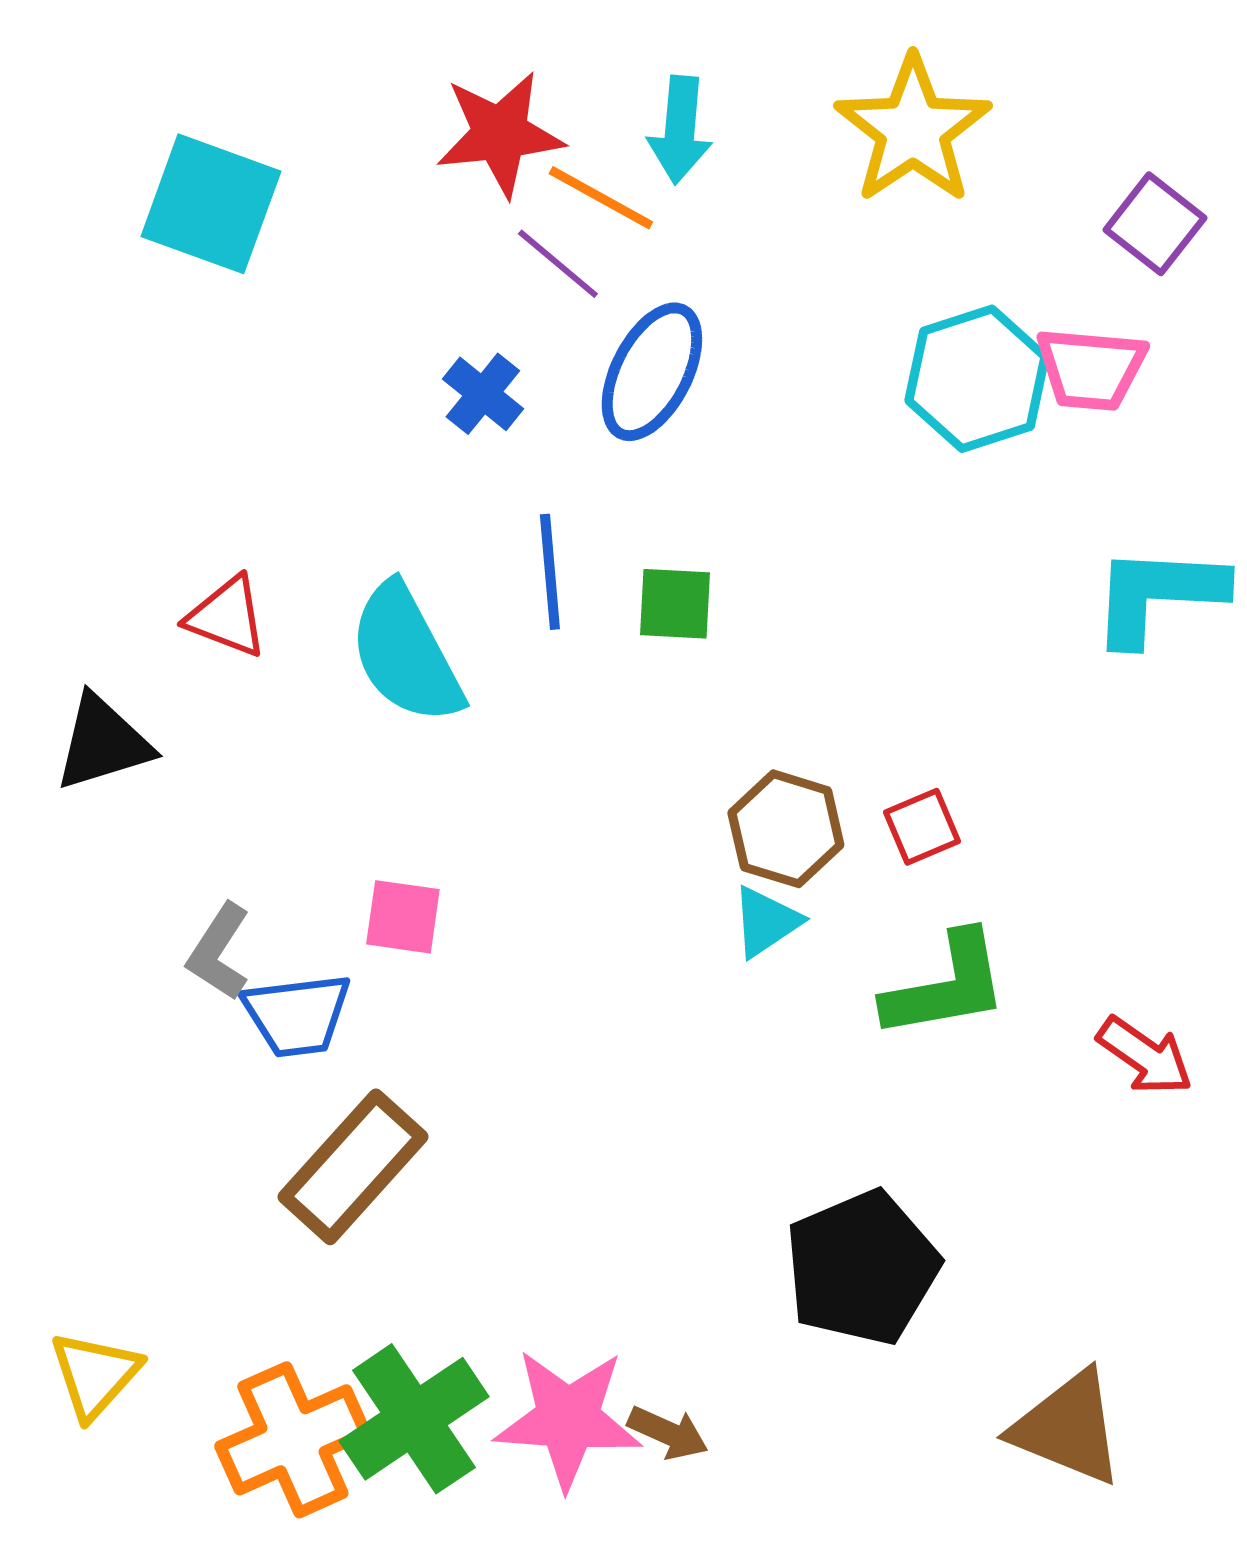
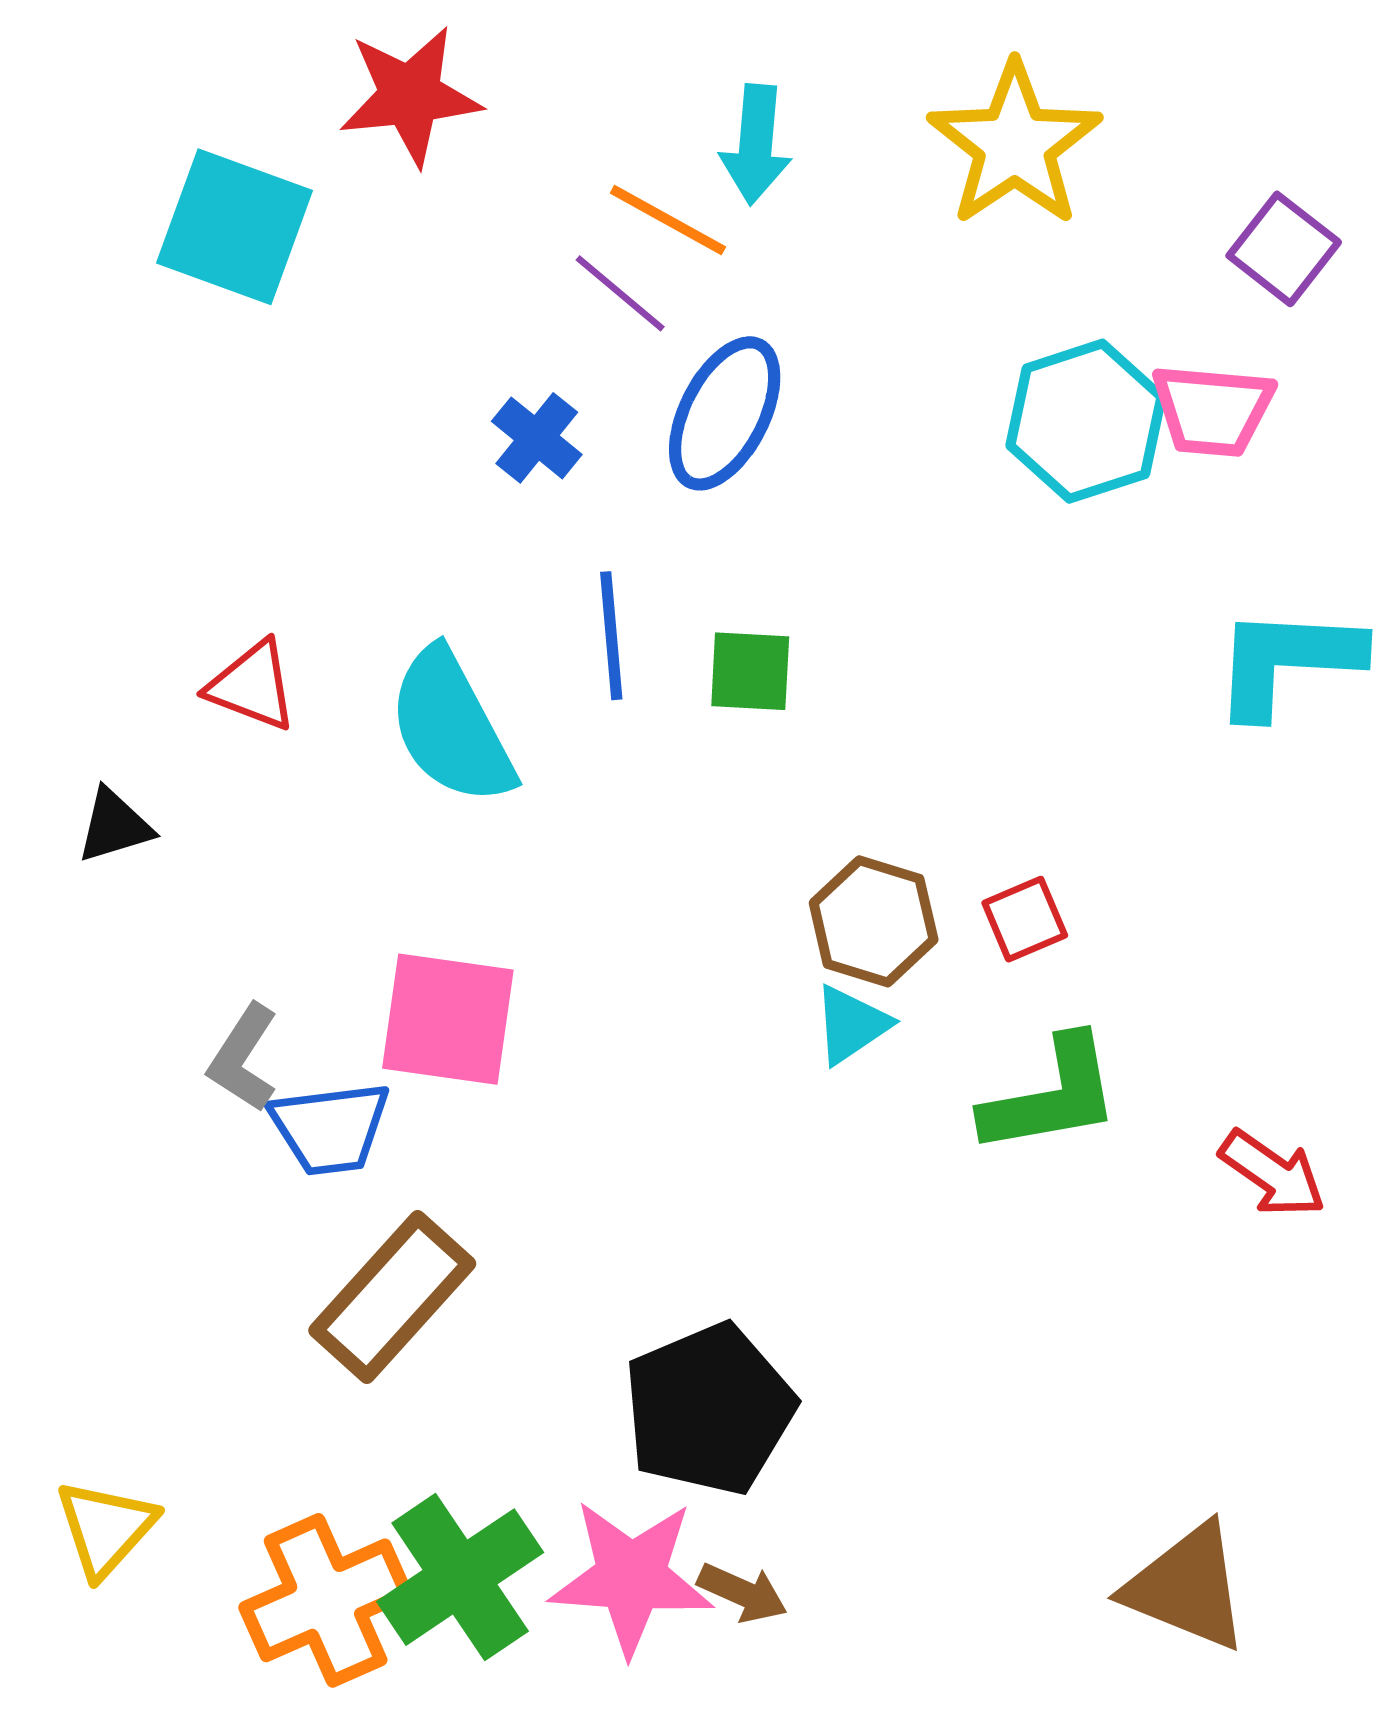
red star: (500, 134) -> (410, 96), moved
black triangle: (103, 743) -> (114, 826), size x0.7
pink square: (403, 917) -> (448, 1019), size x1.6
black pentagon: (862, 1268) -> (709, 1409), moved

